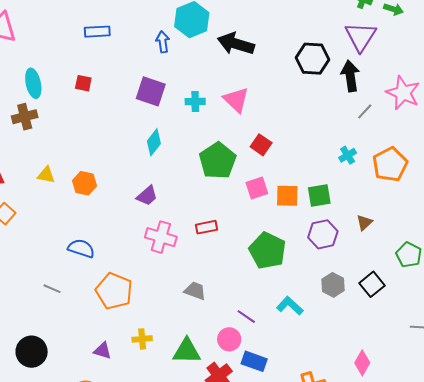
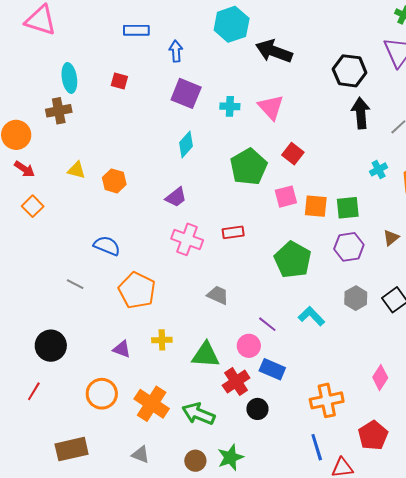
blue arrow: (163, 42) -> (176, 51), moved
black arrow: (350, 76) -> (361, 113), moved

